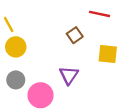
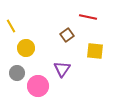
yellow circle: (16, 47) -> (26, 48), moved

